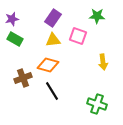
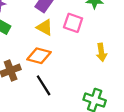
yellow triangle: (53, 40) -> (45, 27), turned 35

